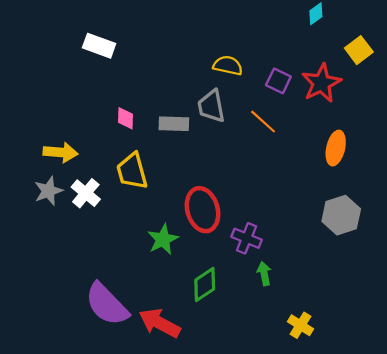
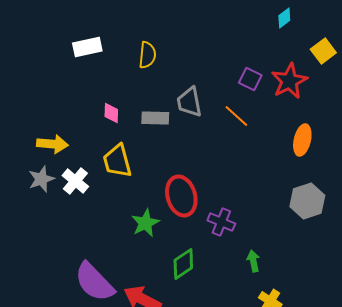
white rectangle: (99, 46) -> (87, 47), turned -32
yellow semicircle: (228, 65) -> (147, 55), moved, turned 84
green arrow: (264, 273) -> (253, 261), moved

